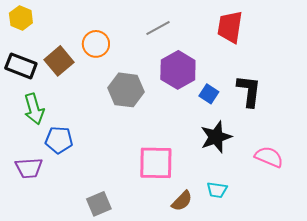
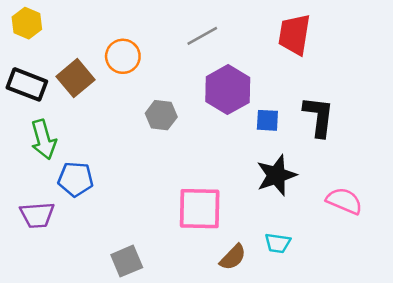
gray hexagon: (126, 90) -> (161, 115), size x0.7
blue square: (209, 94) -> (267, 120), turned -30

